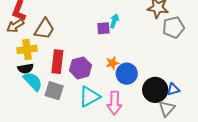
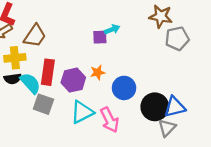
cyan arrow: (114, 21) -> (112, 29), turned 48
orange star: (112, 63) -> (98, 72), moved
cyan semicircle: (33, 81) -> (30, 83), moved
blue triangle: (173, 89) -> (175, 107), size x1.5
pink arrow: (115, 103) -> (110, 120), turned -30

